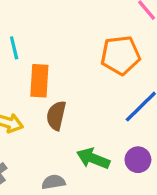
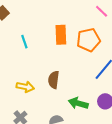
orange rectangle: (39, 81) -> (61, 35), moved

